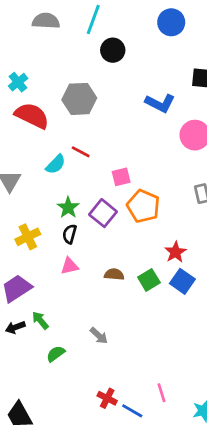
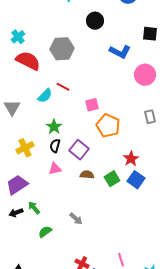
black circle: (113, 50) -> (95, 21), moved
purple square: (103, 213) -> (79, 150), moved

